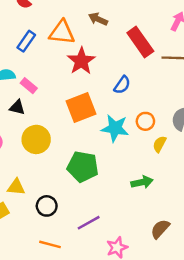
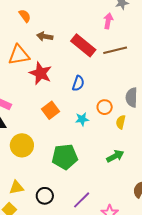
orange square: (81, 108) -> (51, 110), size x0.7
cyan star: (115, 128) -> (82, 119), size x0.6

